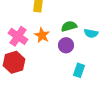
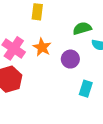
green semicircle: (69, 26) -> (82, 28), moved

